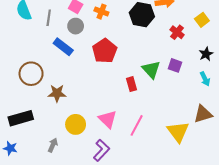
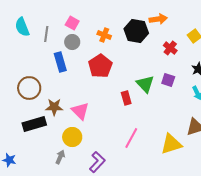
orange cross: (101, 12) -> (104, 35), moved
blue rectangle: (63, 47) -> (60, 62), turned 36
black rectangle: (21, 118) -> (34, 124), moved
pink triangle: (108, 119) -> (80, 111), moved
yellow triangle: (178, 132) -> (171, 144), turned 50
gray arrow: (53, 145) -> (60, 157), moved

